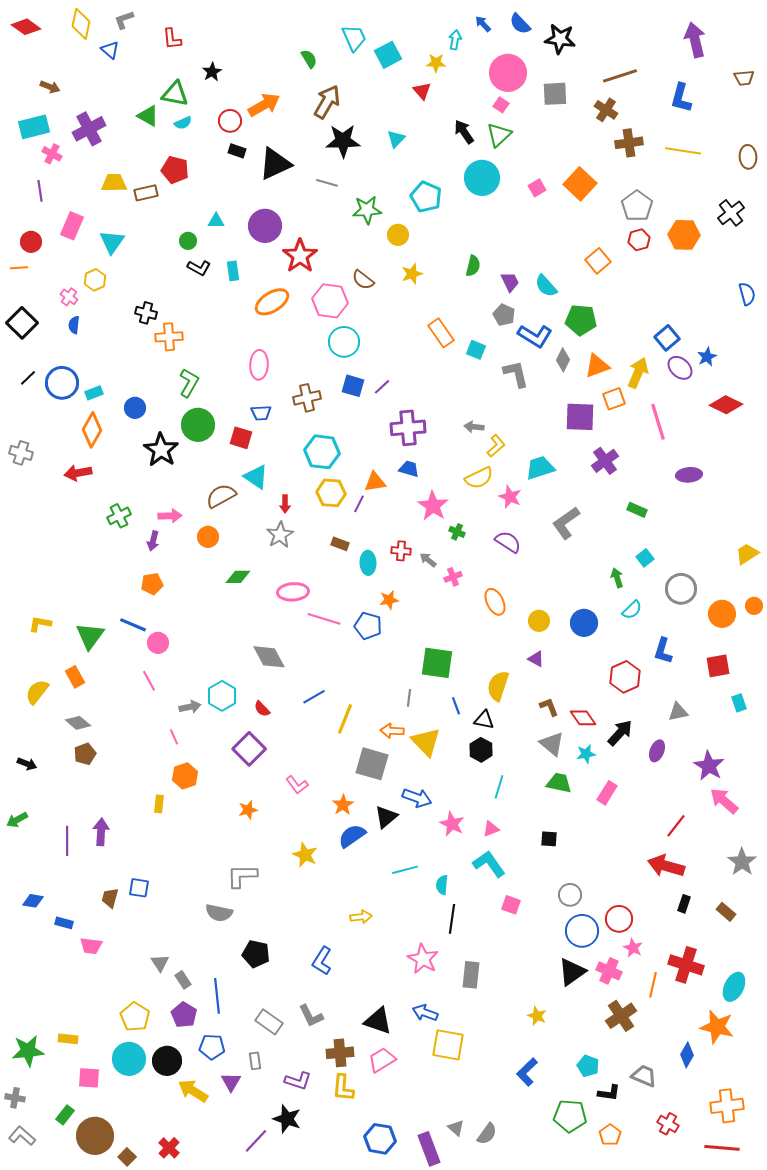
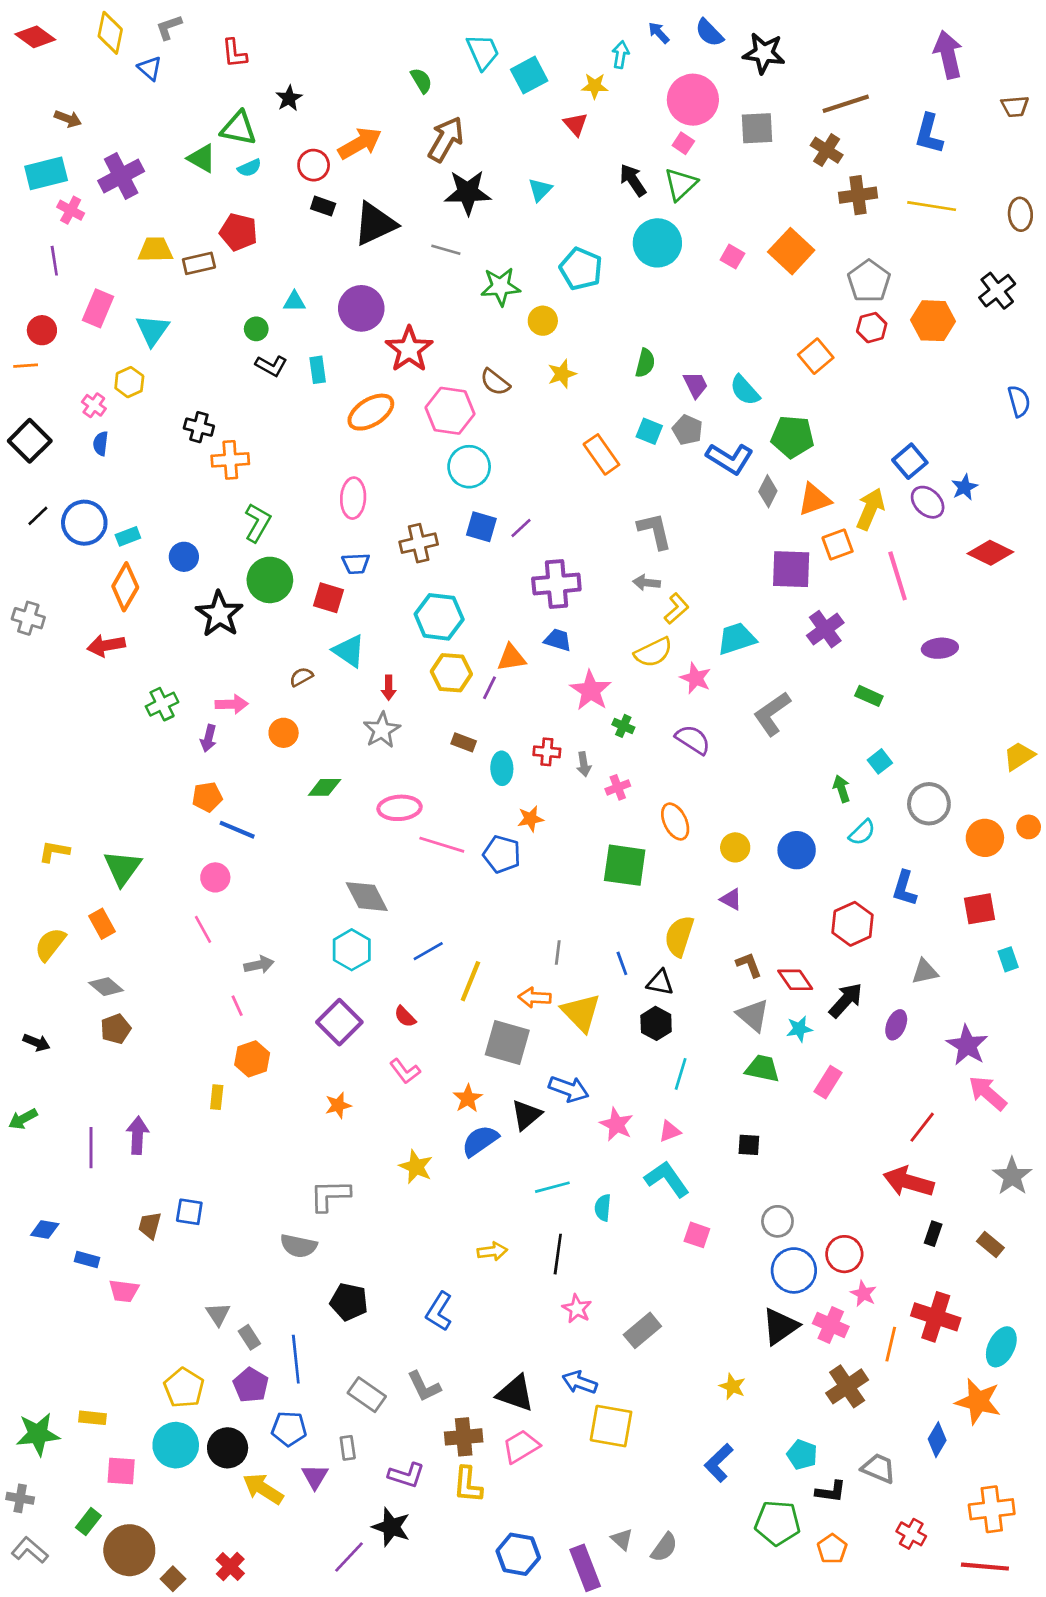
pink square: (537, 188) -> (732, 257), turned -30
cyan square: (476, 350) -> (649, 431), moved
gray L-shape: (516, 374) -> (655, 531), moved
brown semicircle: (221, 496) -> (301, 677), size x0.6
gray arrow: (428, 560) -> (584, 764), turned -138
blue line: (133, 625) -> (237, 830), moved
green square: (437, 663) -> (625, 865), moved
cyan hexagon: (222, 696) -> (352, 950), moved
red semicircle: (262, 709) -> (405, 1017), moved
black line: (452, 919) -> (558, 1254), moved
pink star: (423, 959) -> (577, 1309), size x0.7
gray rectangle: (471, 975) -> (642, 1330), turned 44

